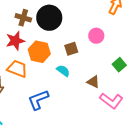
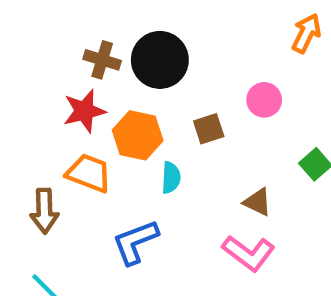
cyan semicircle: (63, 71) -> (171, 178), moved, turned 56
pink L-shape: (111, 101) -> (249, 253), moved

